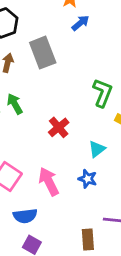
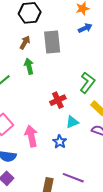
green arrow: (15, 104) -> (29, 66), moved
red cross: (59, 127) -> (58, 100), moved

